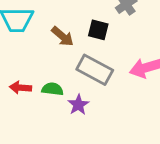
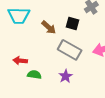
green semicircle: (53, 89) -> (34, 75), moved
purple star: (78, 105) -> (66, 76), moved

